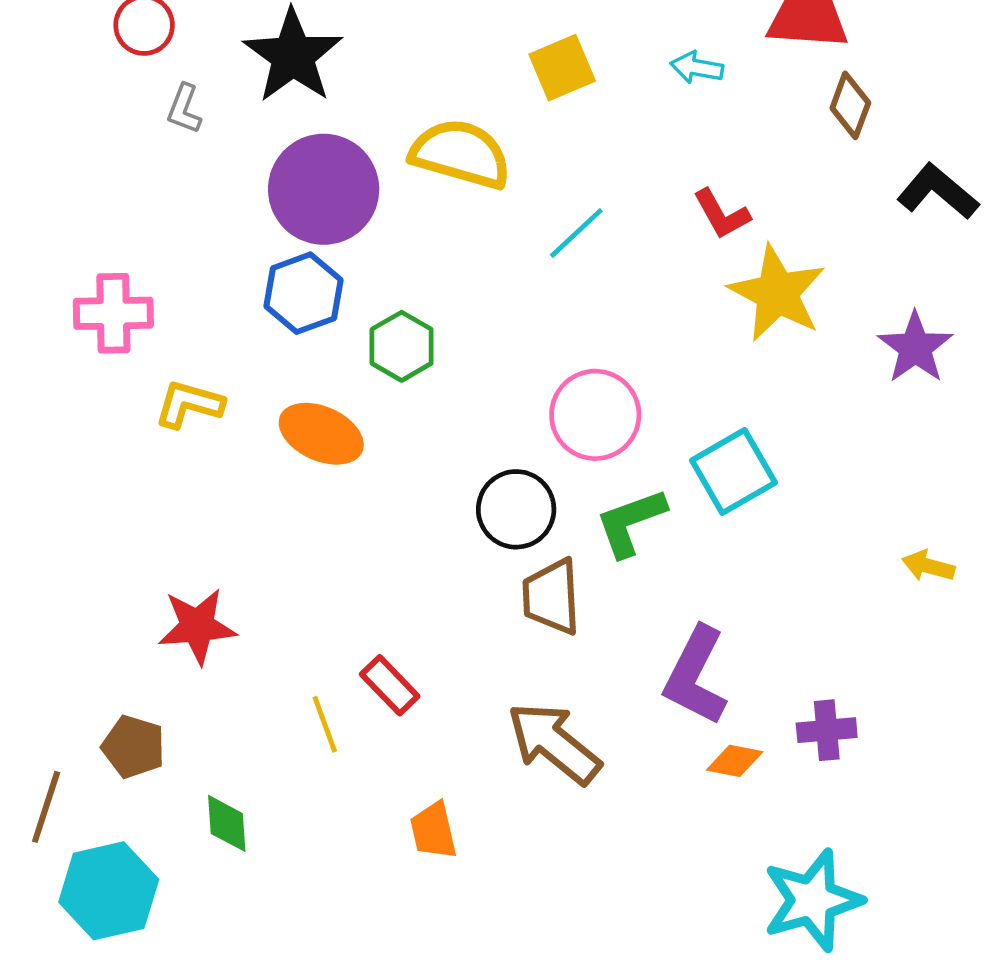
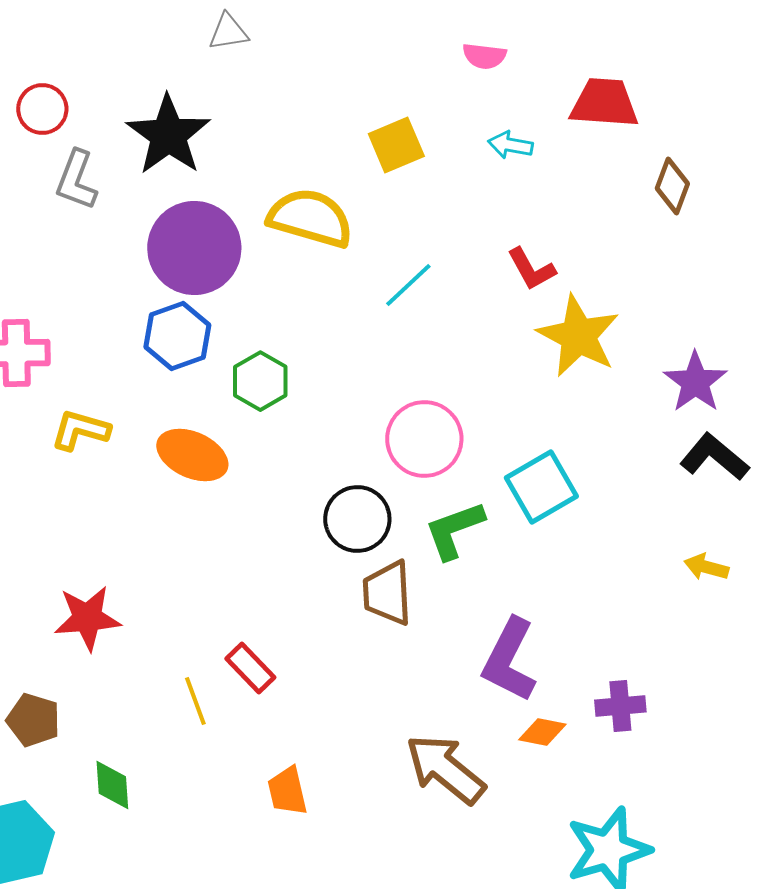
brown diamond: (850, 105) -> (672, 186), moved
gray L-shape: (184, 109) -> (76, 180), size x1.4
black L-shape: (938, 192) -> (714, 457), moved
brown arrow: (554, 743) -> (445, 769), moved

